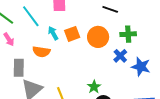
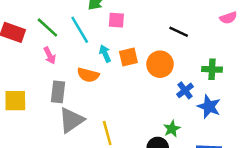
green cross: (128, 34) -> (212, 69), moved
green star: (94, 87) -> (172, 129), moved

